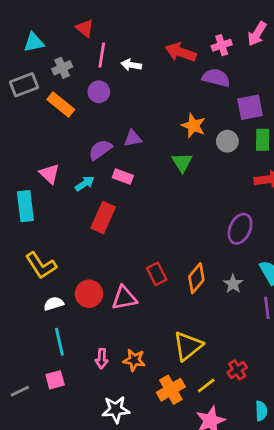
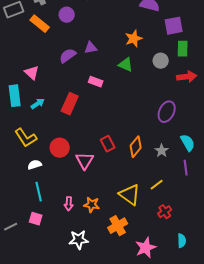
orange star: (193, 126) -> (134, 39), turned 30
gray circle: (227, 141) -> (161, 61), moved
green triangle: (182, 162) -> (126, 65), turned -35
pink rectangle: (123, 177) -> (96, 82), moved
cyan arrow: (85, 184) -> (38, 104), moved
red circle: (89, 294) -> (60, 148), moved
pink triangle: (124, 298) -> (85, 161), turned -48
yellow triangle: (188, 346) -> (130, 195), turned -45
pink square: (55, 380) -> (36, 219), turned 32
yellow line: (206, 385) -> (157, 185), moved

